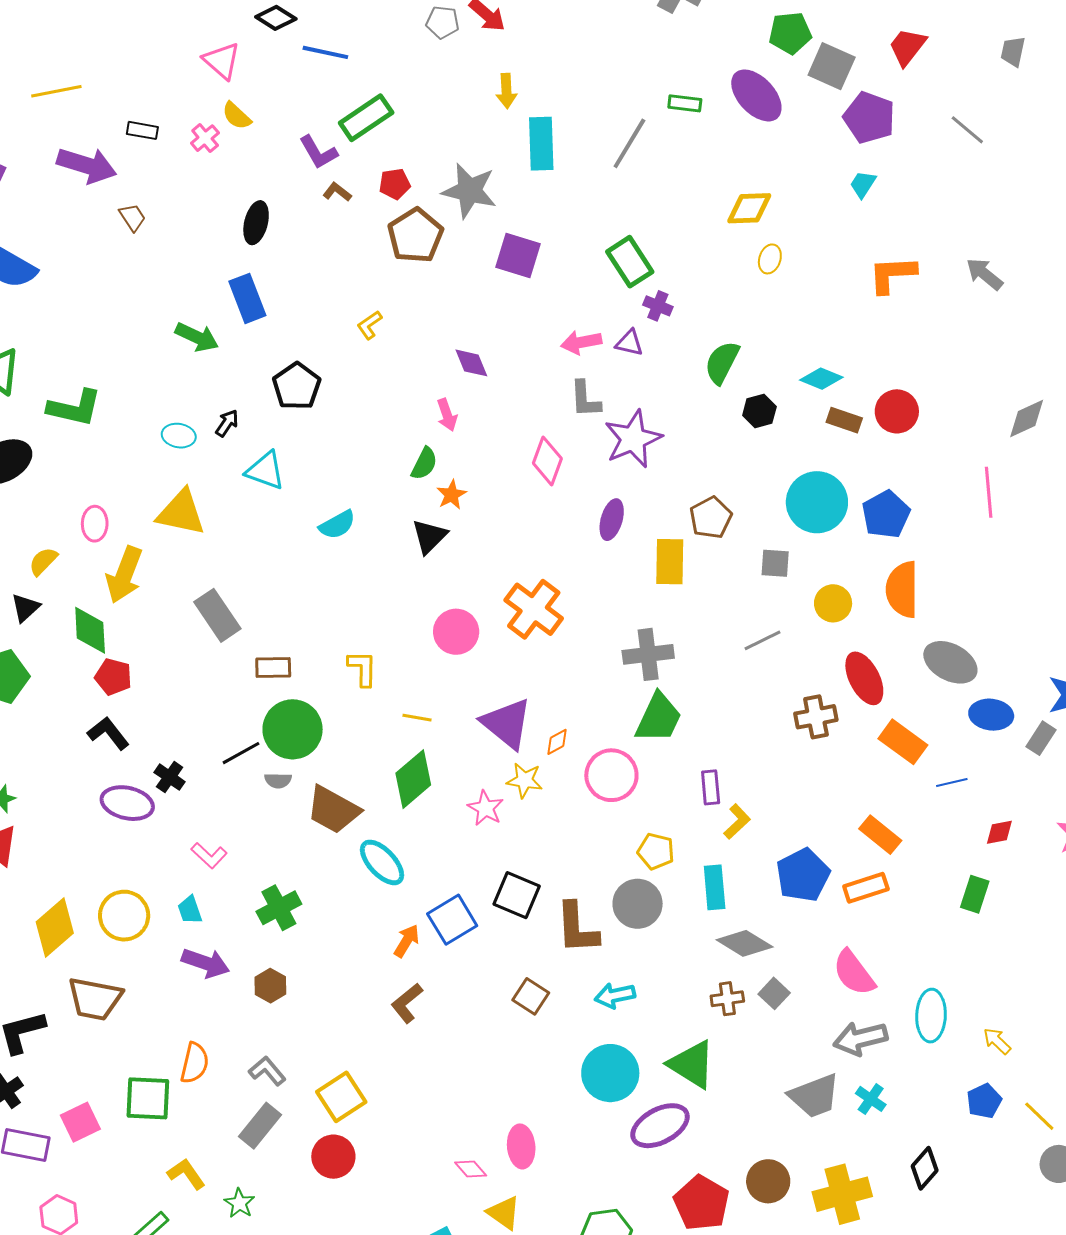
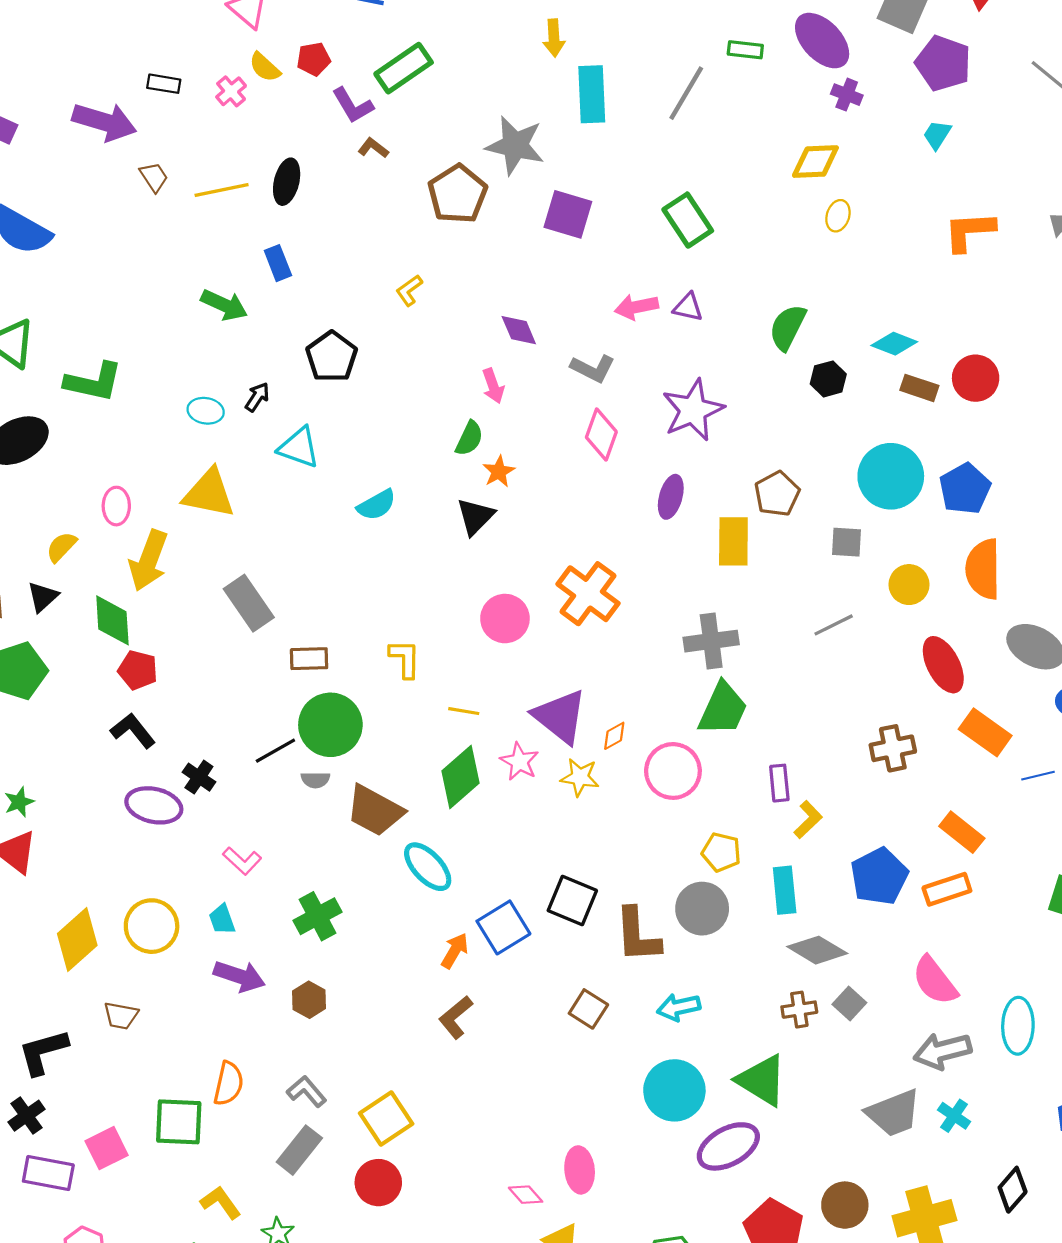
yellow line: (56, 91) -> (222, 190), moved
red pentagon: (395, 184) -> (314, 59), moved
blue rectangle: (247, 298) -> (278, 263), size x0.7
purple cross: (658, 306) -> (847, 95), moved
gray L-shape: (585, 399) -> (593, 368), moved, turned -60
brown cross: (816, 717) -> (893, 748), moved
pink star: (485, 808) -> (519, 762), moved
brown trapezoid: (95, 999) -> (121, 1016), size x0.6

